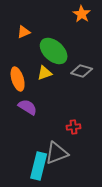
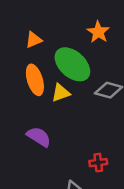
orange star: (82, 14) -> (98, 32), moved
orange ellipse: (18, 79) -> (35, 80), moved

